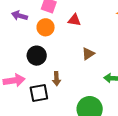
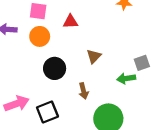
black circle: (37, 56) -> (55, 68), moved
brown arrow: (56, 79) -> (83, 91), moved

